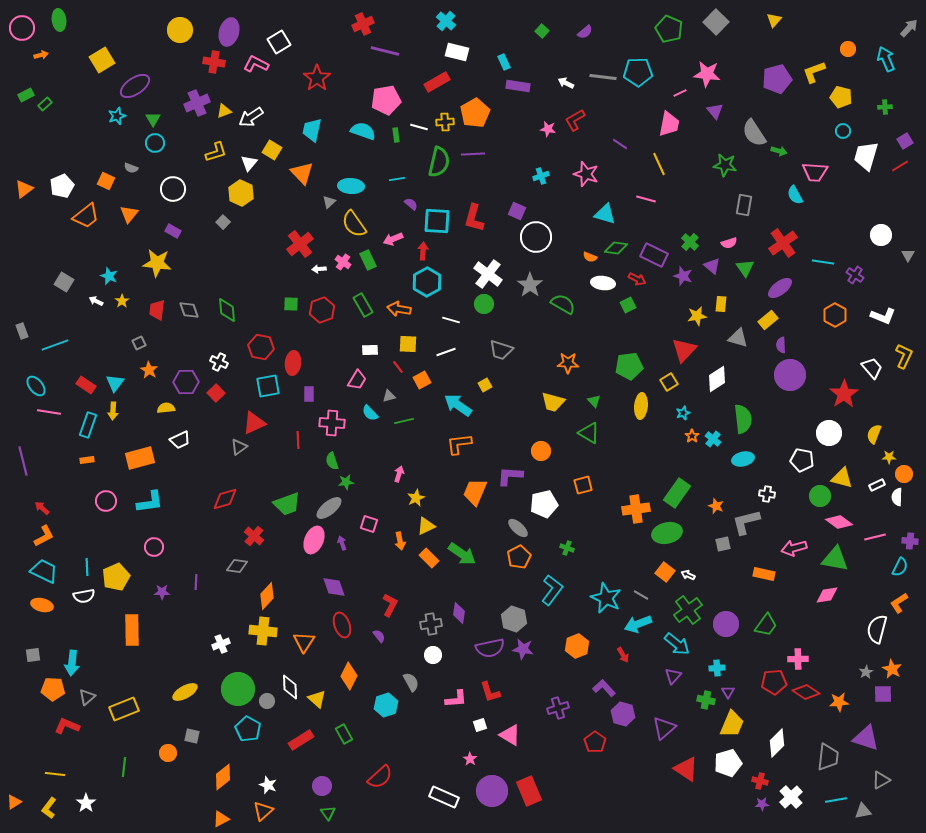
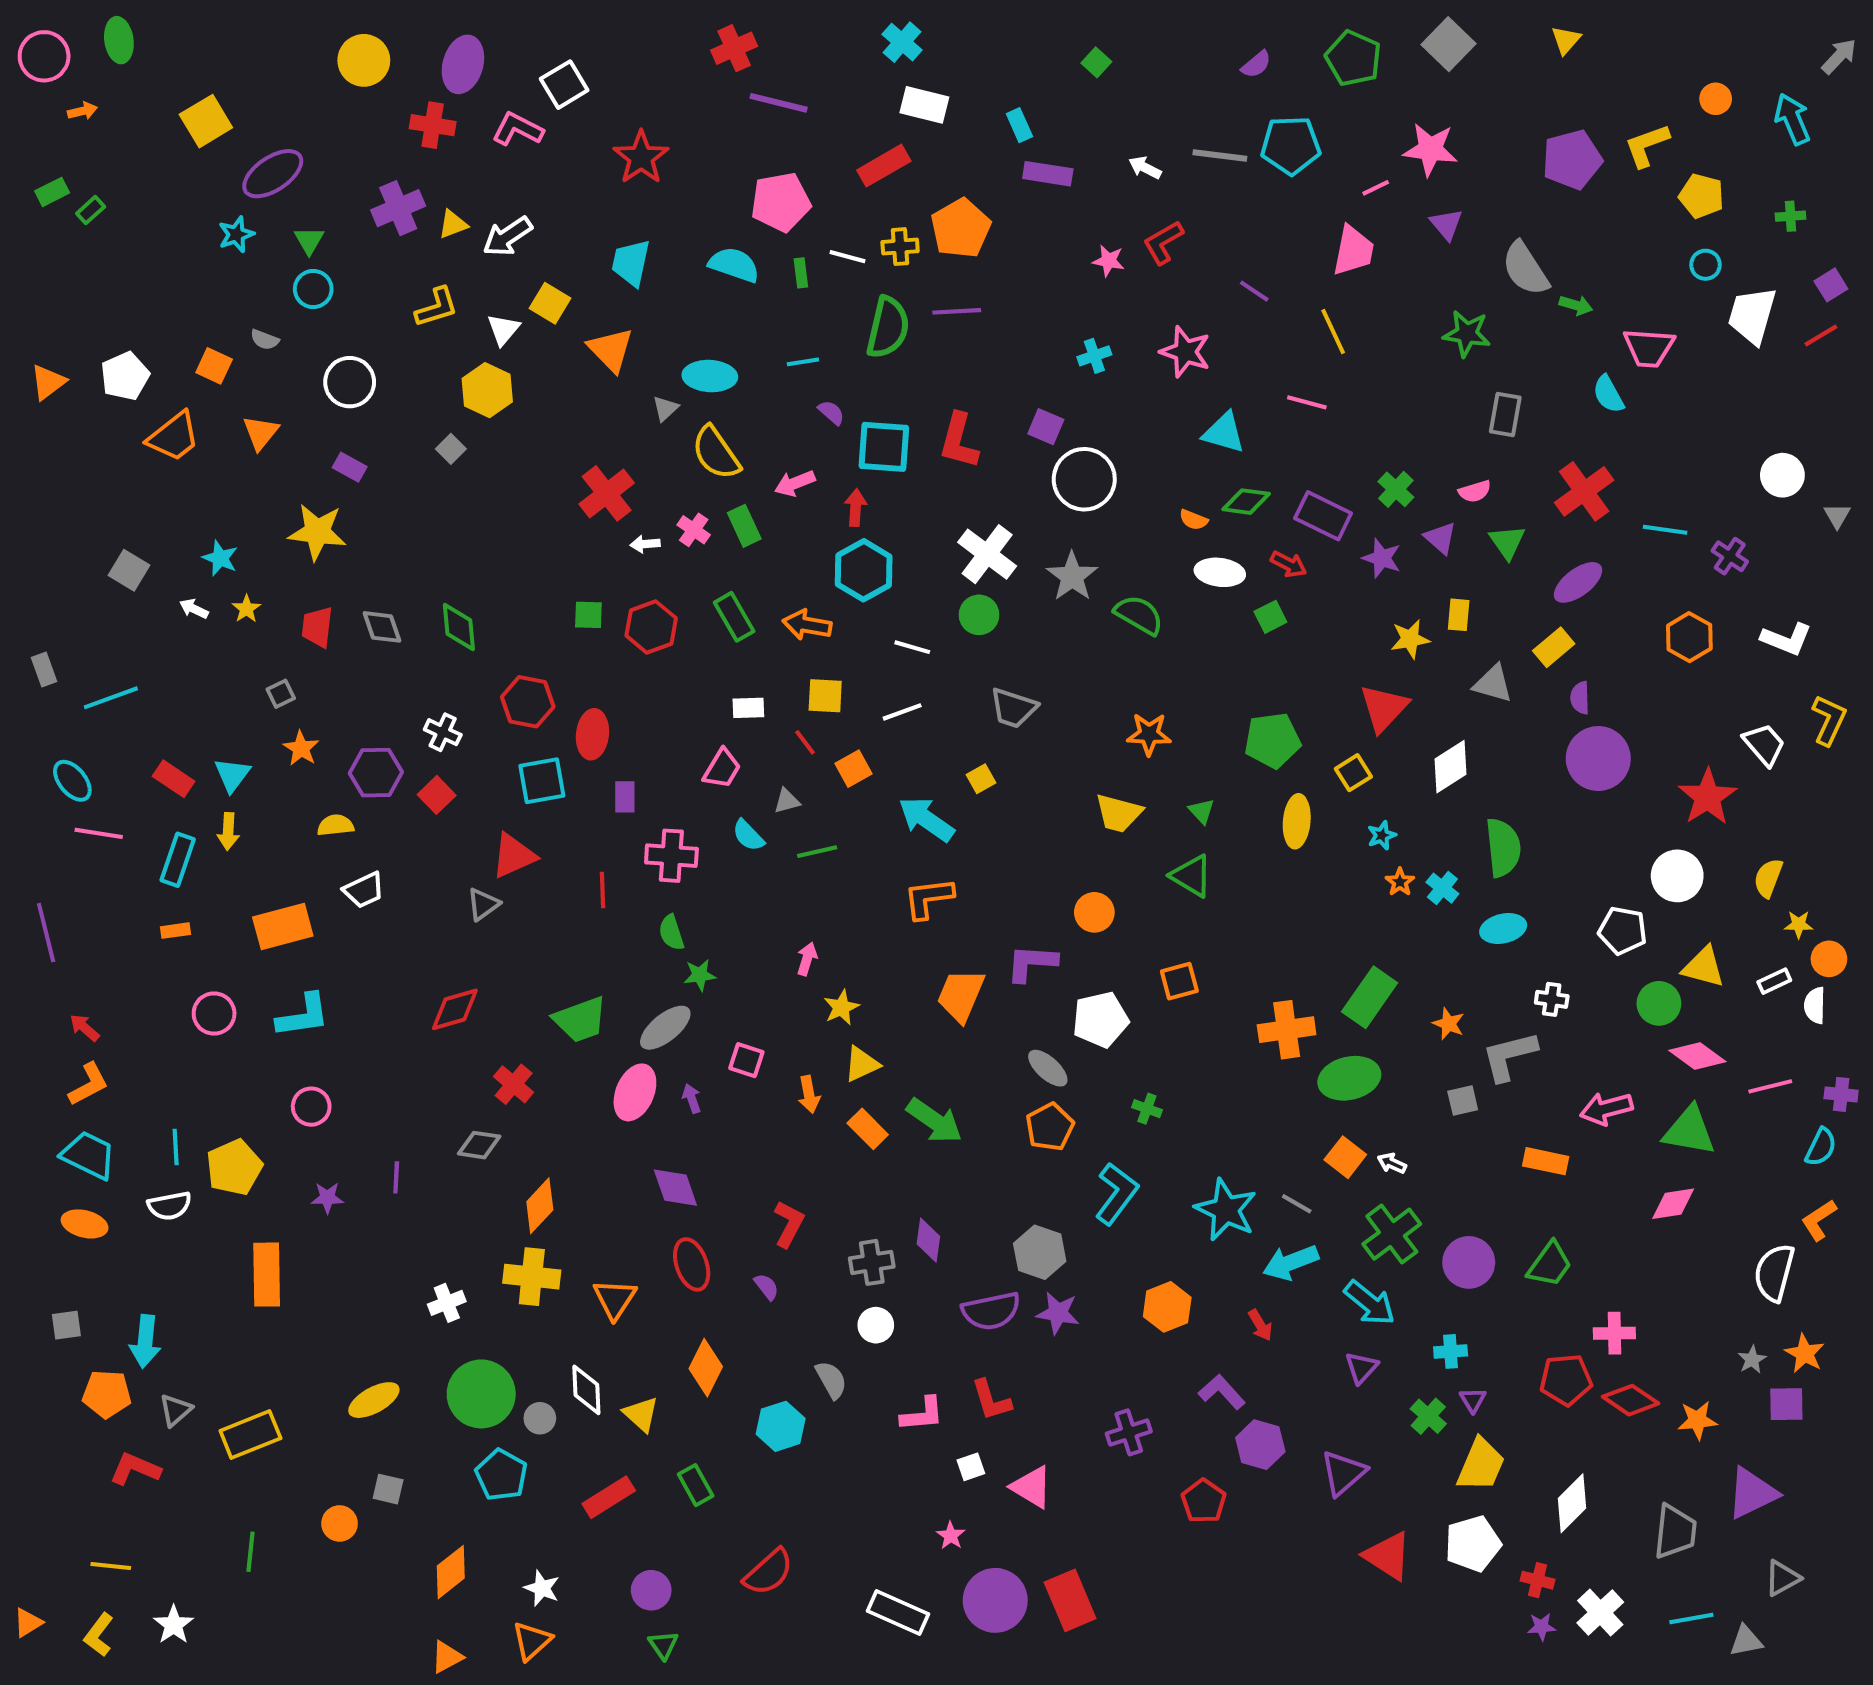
purple semicircle: (585, 32) -> (1256, 64), moved
green cross: (706, 700) -> (1428, 1416), turned 30
purple triangle: (866, 738) -> (1752, 1493), turned -44

